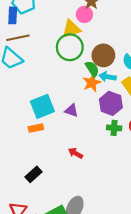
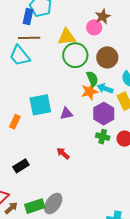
yellow triangle: (71, 29) -> (67, 37), moved
brown circle: (103, 55) -> (107, 57), moved
purple triangle: (71, 110) -> (66, 114), turned -40
orange rectangle: (36, 128) -> (15, 122), moved, turned -64

